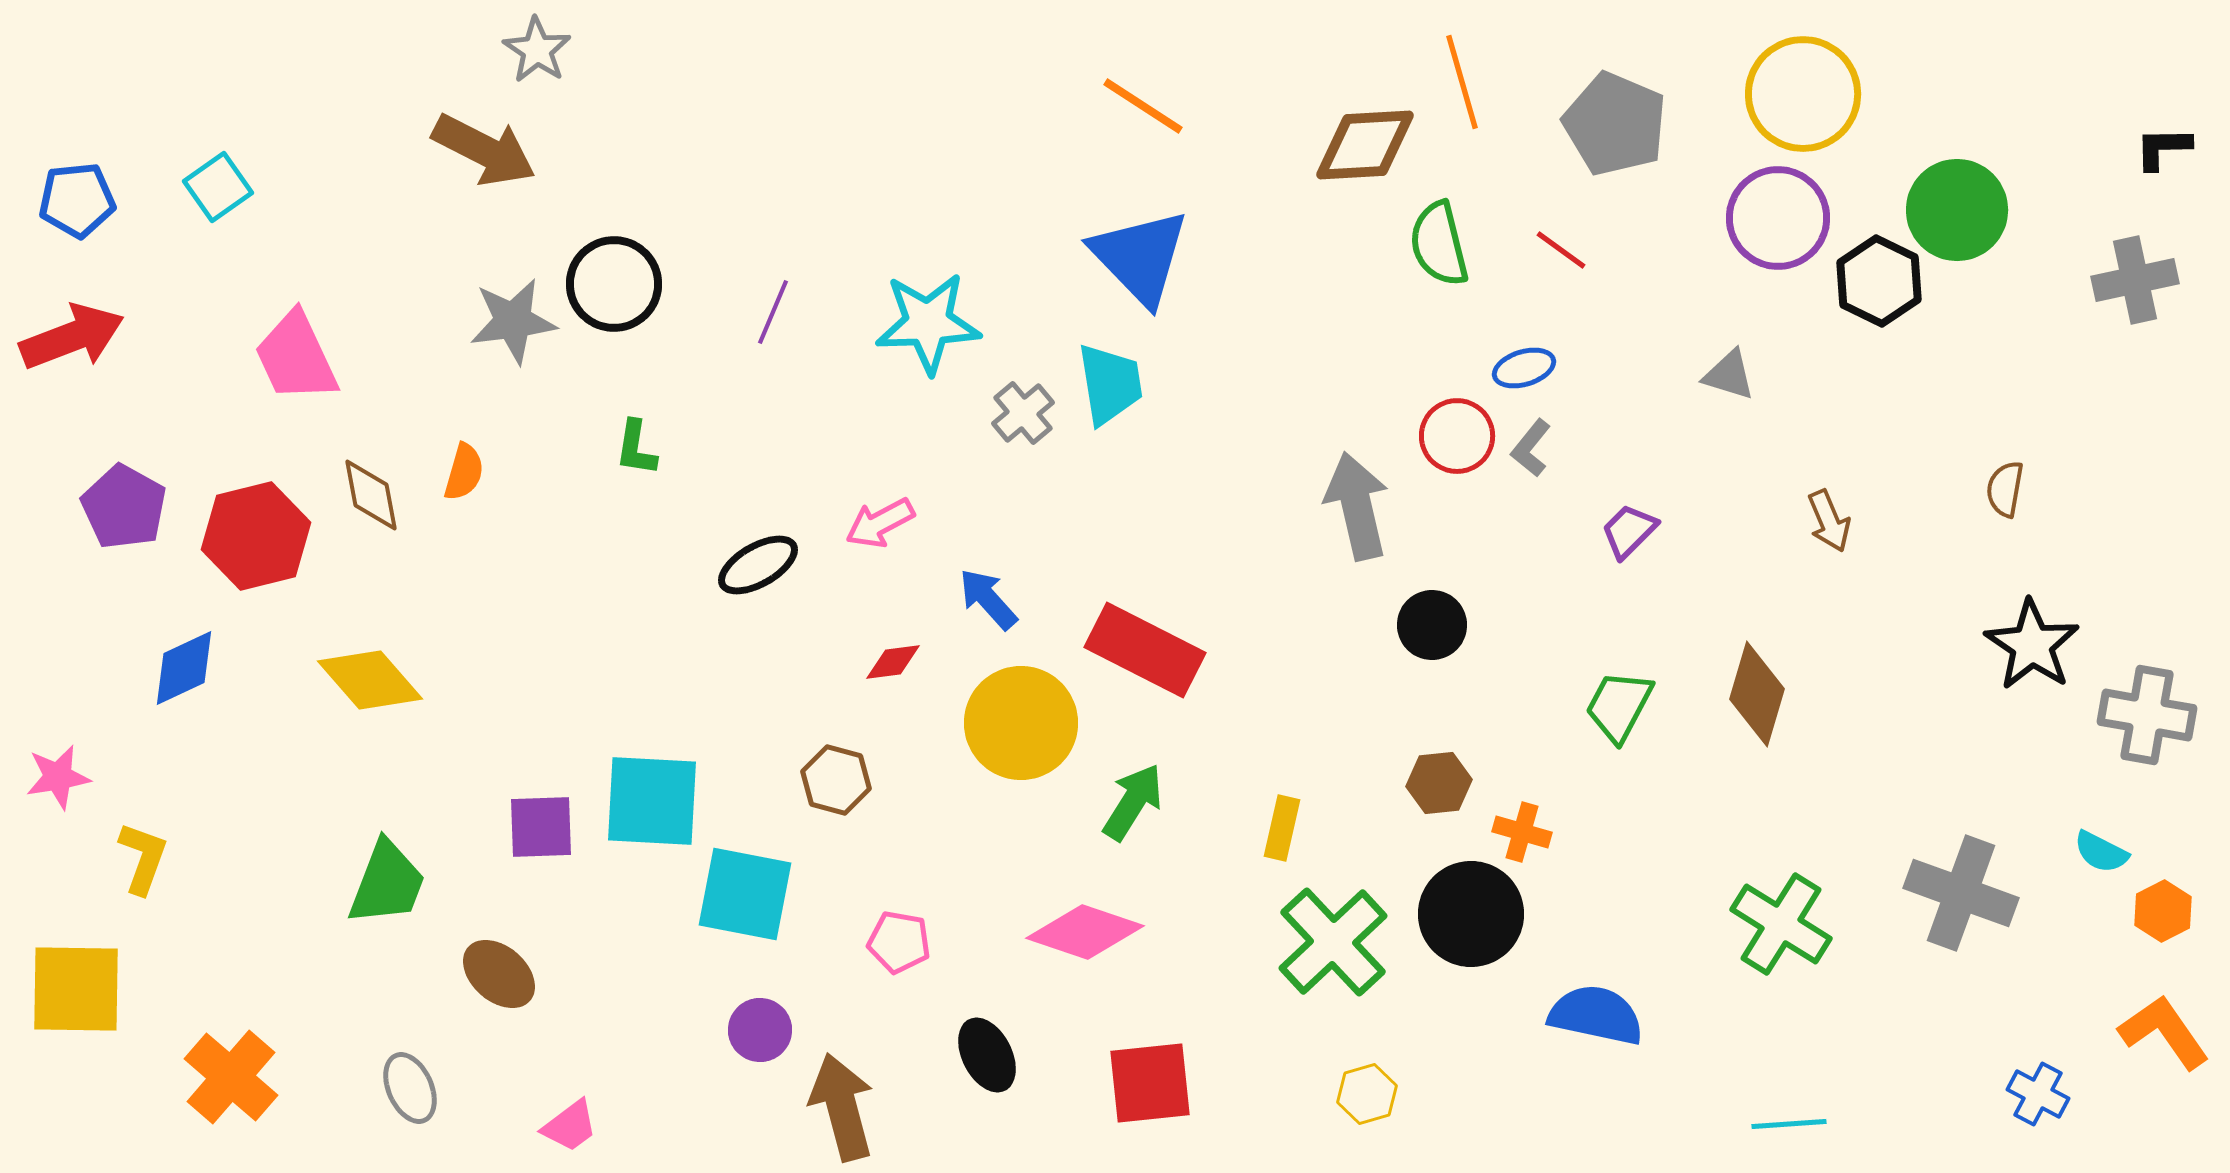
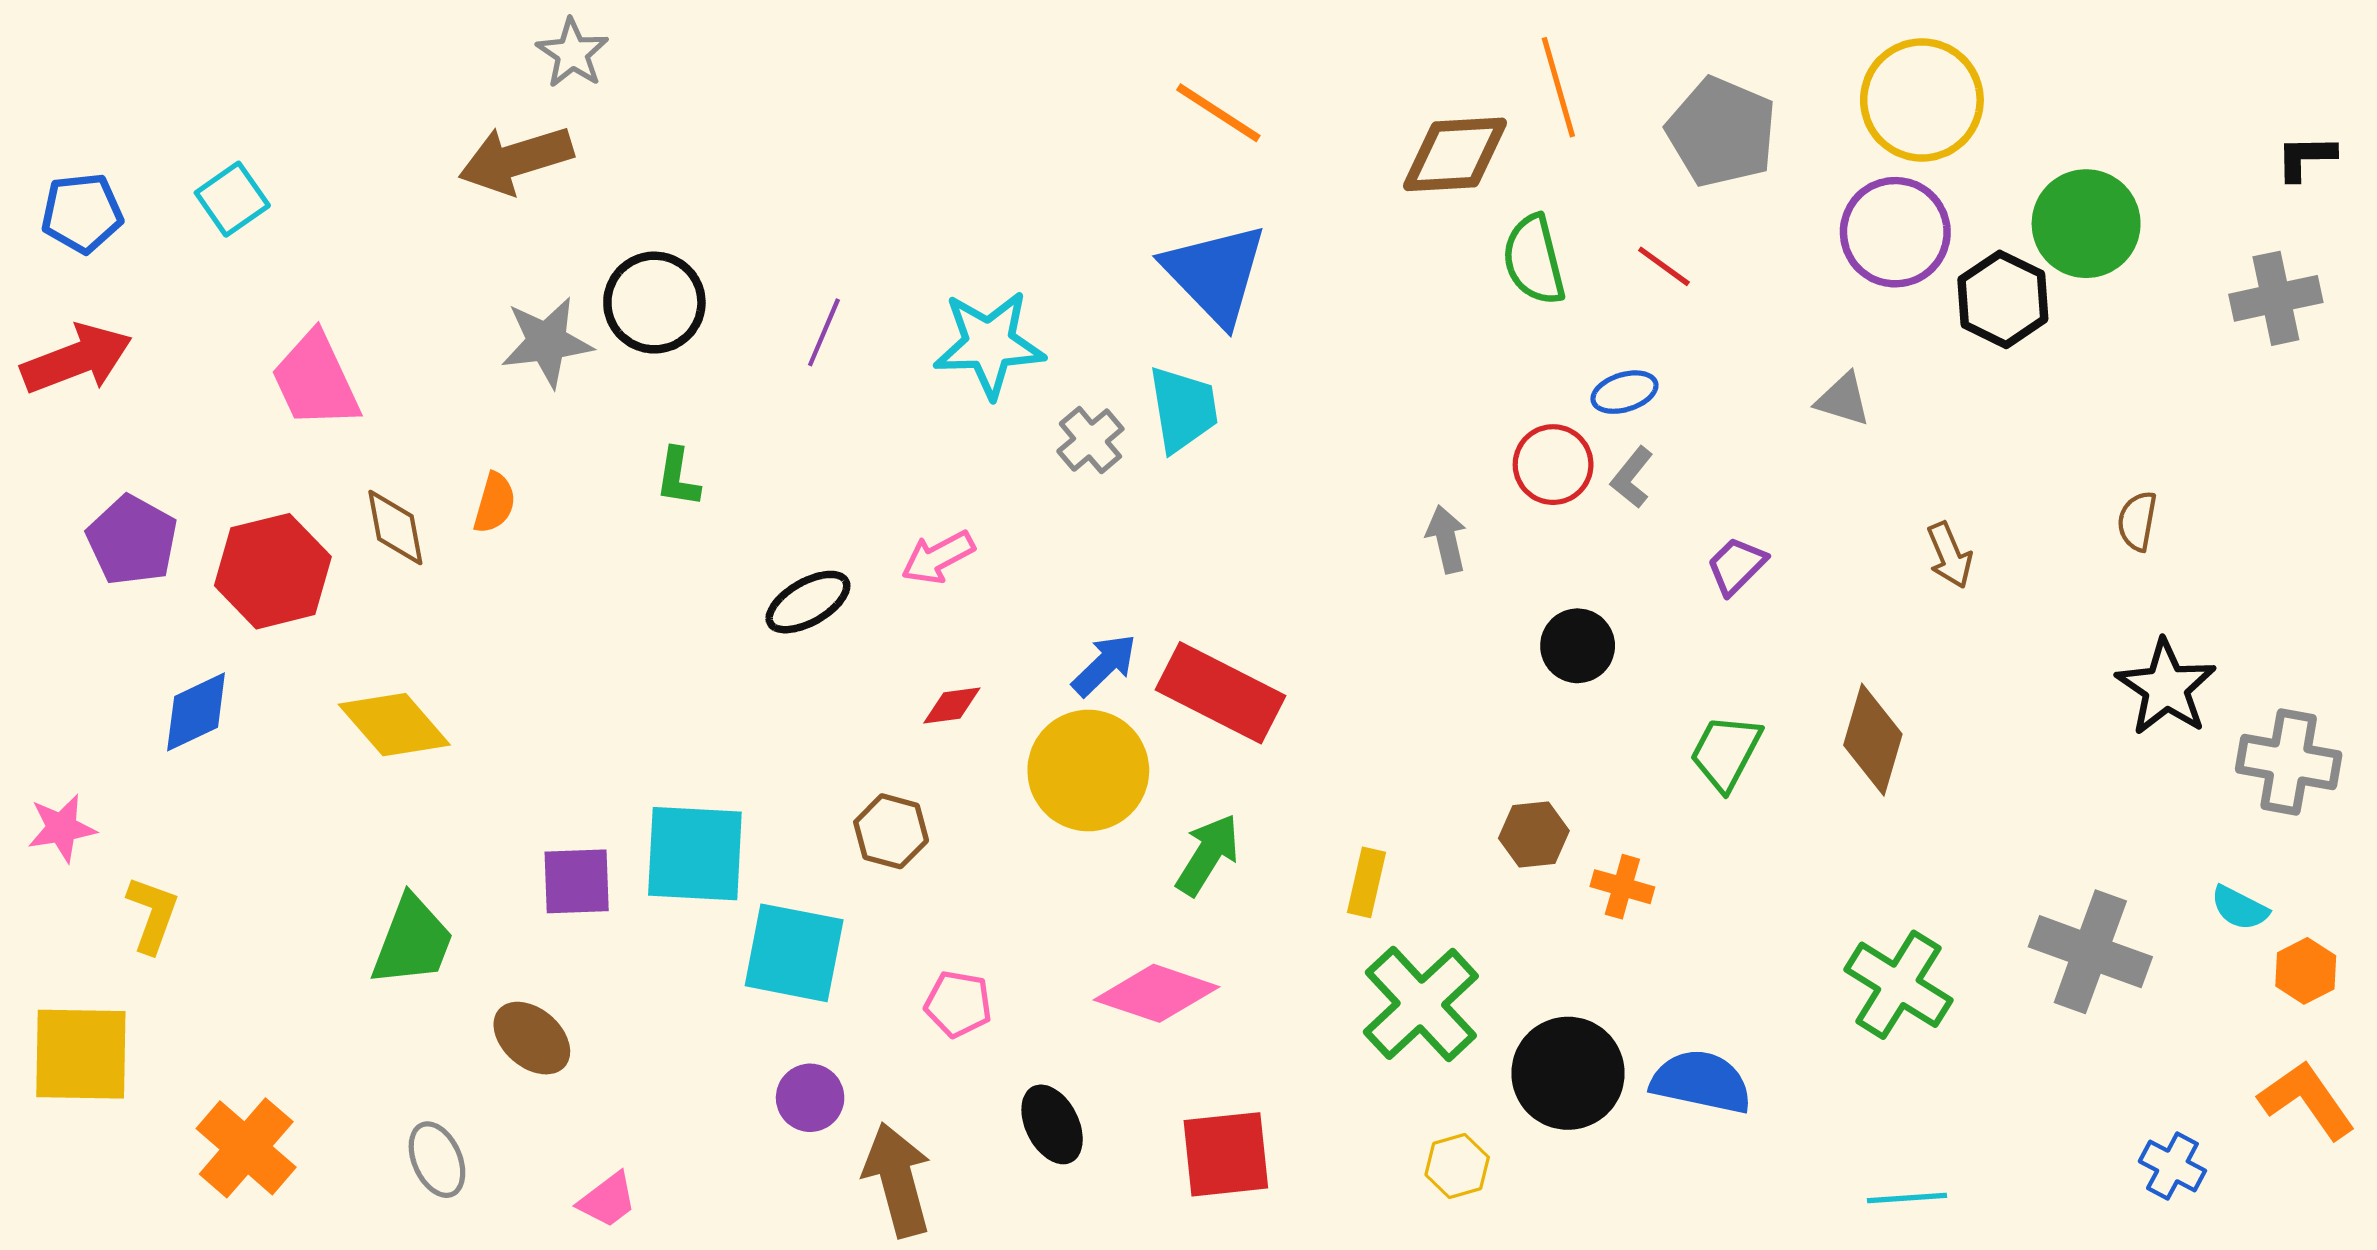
brown arrow: (484, 150) -> (516, 160), turned 136
gray arrow: (1357, 506) -> (1446, 539), size x0.6
blue arrow: (988, 599) -> (1104, 665), moved, turned 88
black circle: (1432, 625) -> (1578, 646), moved
black circle: (1471, 914) -> (1568, 1073), moved

